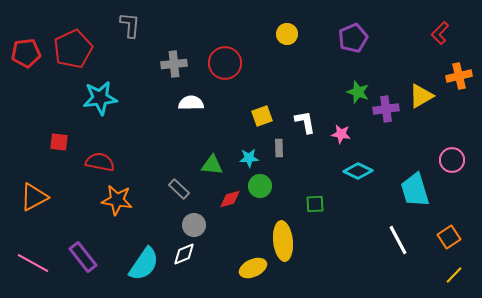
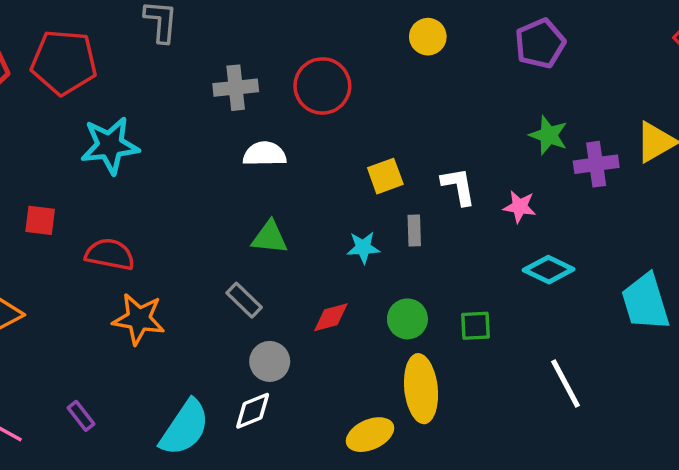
red pentagon: (73, 49) -> (64, 62), turned 30
green triangle: (212, 165) -> (270, 237), moved
green circle: (260, 186) -> (407, 319), moved
white line: (398, 240) -> (566, 384), moved
purple rectangle: (83, 257) -> (81, 416), size x0.6

